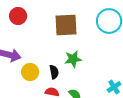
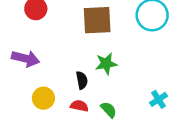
yellow circle: (30, 72) -> (43, 98), moved

